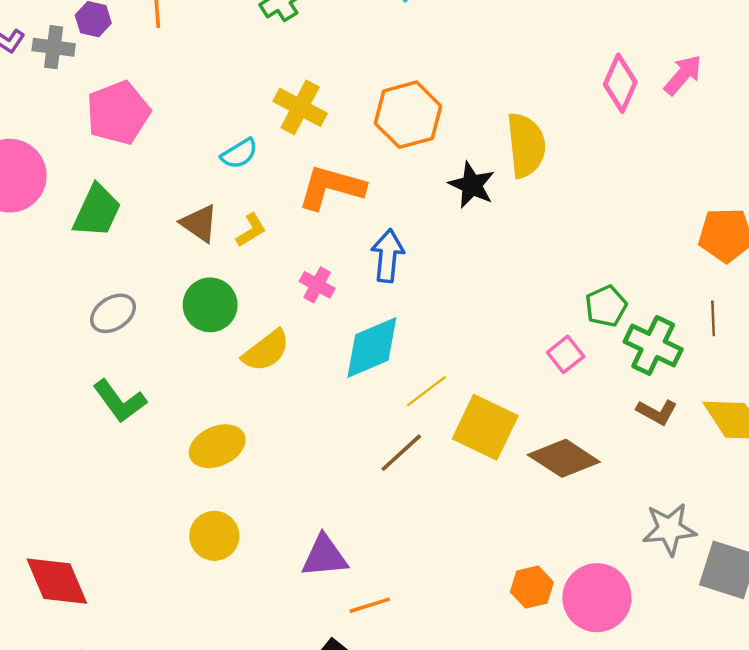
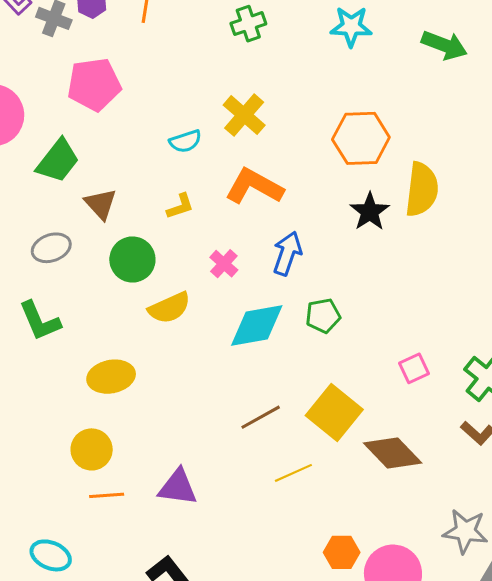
orange hexagon: (408, 115) -> (361, 138), moved
brown triangle: (199, 223) -> (101, 204), moved
green pentagon: (606, 306) -> (323, 316), moved
yellow line: (426, 391) -> (293, 473), moved
orange line: (370, 605) -> (107, 495), moved

